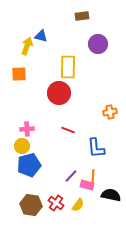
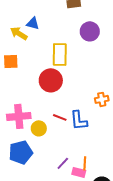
yellow arrow: (27, 46) -> (19, 33), turned -78
pink cross: (27, 129) -> (19, 116), size x1.6
yellow circle: (22, 146) -> (39, 128), moved
blue L-shape: (96, 148) -> (79, 120), moved

